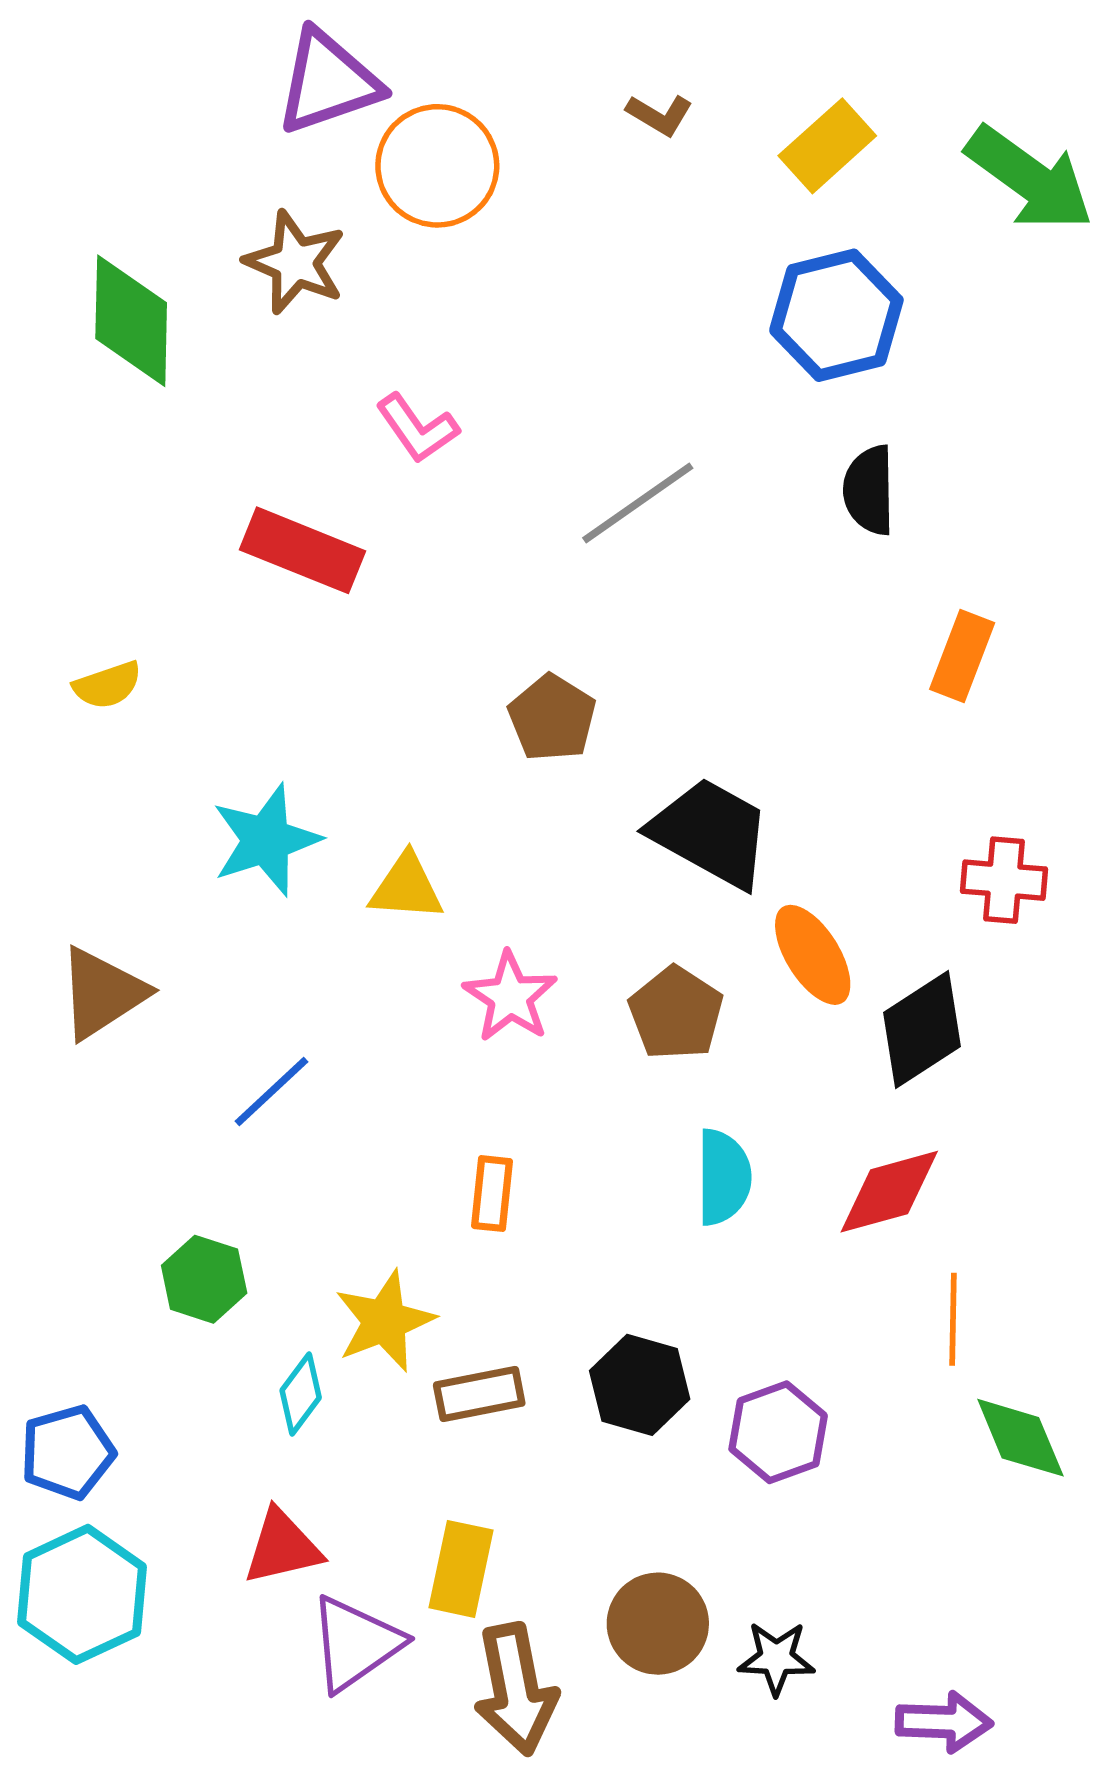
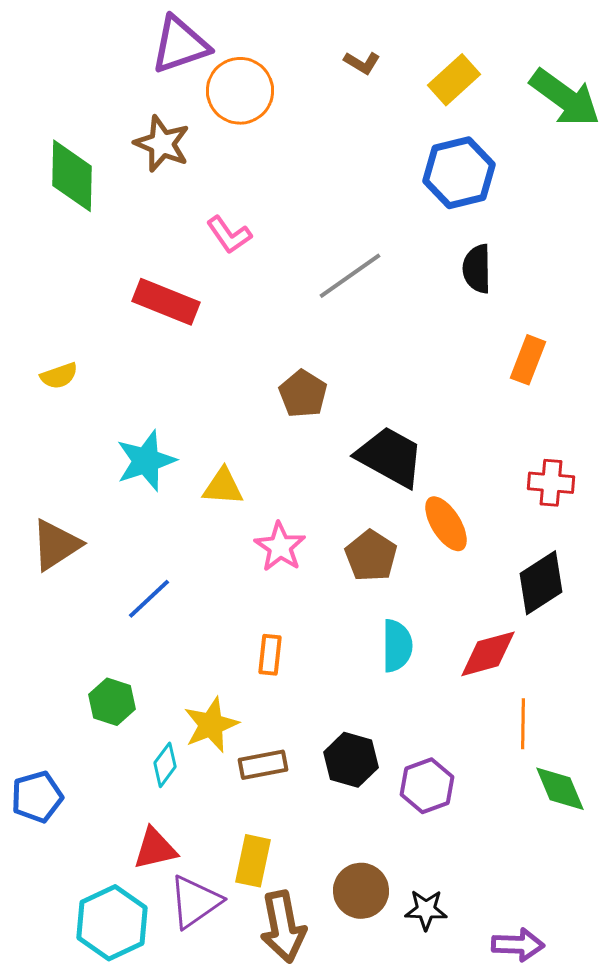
black diamond: (922, 1030) -> (541, 583), moved
cyan hexagon: (82, 1594) -> (112, 923), moved

